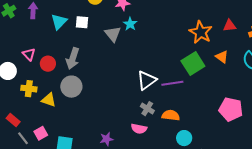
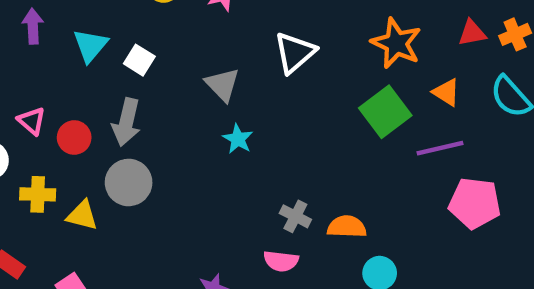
white square: (82, 22) -> (139, 60), moved, turned 32
cyan star: (130, 24) -> (238, 139), moved
red triangle: (230, 26) -> (472, 33), moved
gray triangle: (113, 34) -> (222, 85), moved
white triangle: (147, 80) -> (295, 53), moved
purple line: (172, 83) -> (440, 148), moved

